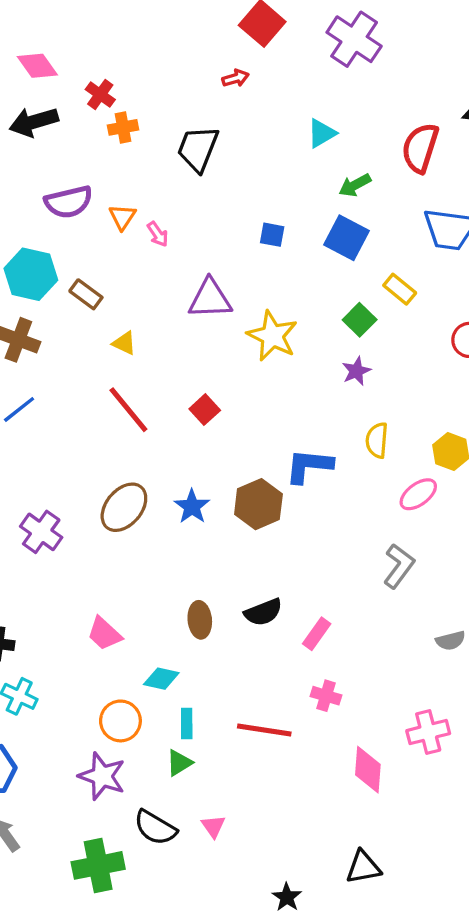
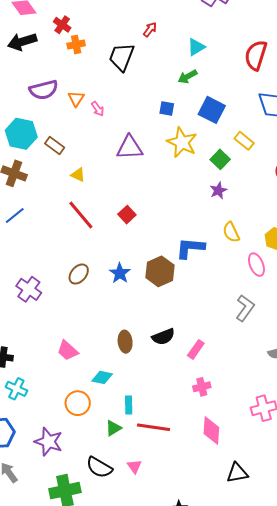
red arrow: (236, 78) -> (150, 30), moved, turned -35
green arrow: (355, 185) -> (188, 77), moved
yellow star: (272, 336) -> (182, 142), moved
yellow semicircle: (377, 440) -> (231, 232), turned -30
pink ellipse: (418, 494) -> (256, 265), turned -75
brown ellipse: (124, 507) -> (79, 274), size x0.7
pink cross: (326, 696) -> (202, 387), turned -30
cyan rectangle: (187, 723) -> (129, 405), moved
red line: (264, 730) -> (154, 427), moved
pink diamond: (368, 770) -> (211, 430), moved
purple star: (102, 776) -> (49, 442), moved
black triangle: (363, 867) -> (237, 473), moved

